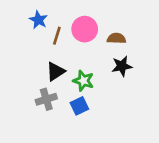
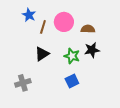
green star: (83, 81) -> (72, 56), moved
gray cross: (46, 99) -> (23, 83), moved
blue square: (79, 106) -> (72, 81), moved

